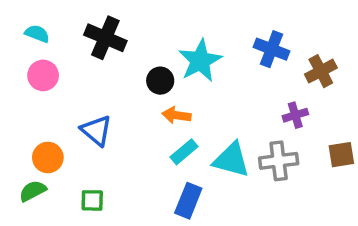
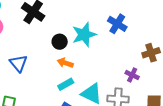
blue cross: (272, 49) -> (117, 24), moved
purple cross: (295, 115) -> (132, 75), turned 32

